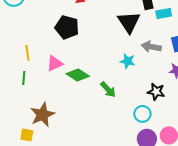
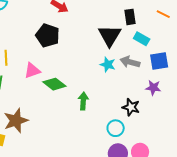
cyan rectangle: (164, 14) -> (142, 39), moved, turned 35
cyan star: (128, 61) -> (108, 65), moved
green arrow: (108, 90) -> (83, 101), turned -138

